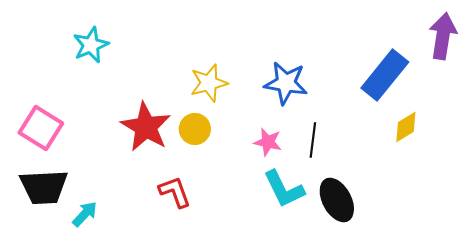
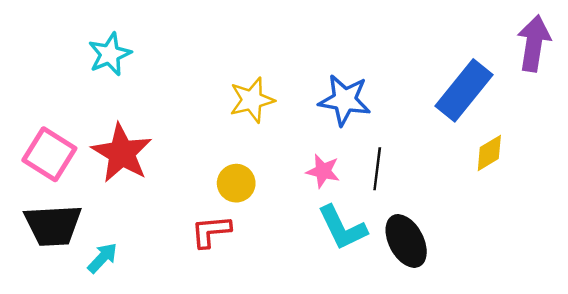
red star: (146, 127) -> (122, 153), moved
yellow circle: (195, 129) -> (236, 183), moved
red L-shape: (175, 192) -> (211, 231), turned -75

